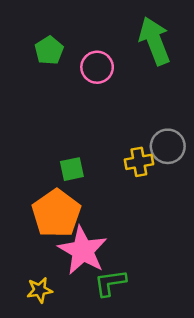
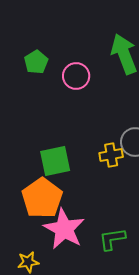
green square: (72, 169) -> (55, 161), size x1.5
green L-shape: (110, 283) -> (112, 239), moved

